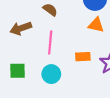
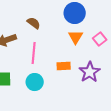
orange triangle: (96, 25) -> (76, 37), turned 49

